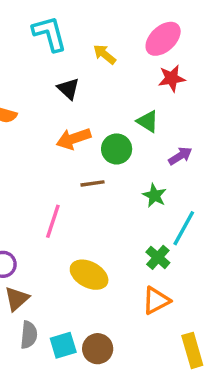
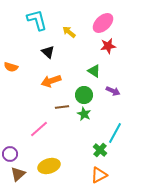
green circle: (117, 149) -> (84, 95), moved
purple arrow: (180, 156) -> (113, 91), turned 56
green star: (154, 195) -> (84, 114), moved
pink line: (53, 221) -> (39, 129), turned 30
yellow ellipse: (89, 275) -> (49, 166), moved, turned -45

